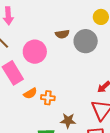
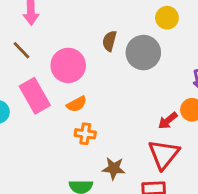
brown semicircle: (62, 34) -> (109, 41), turned 112
orange semicircle: (30, 93) -> (77, 104), moved

